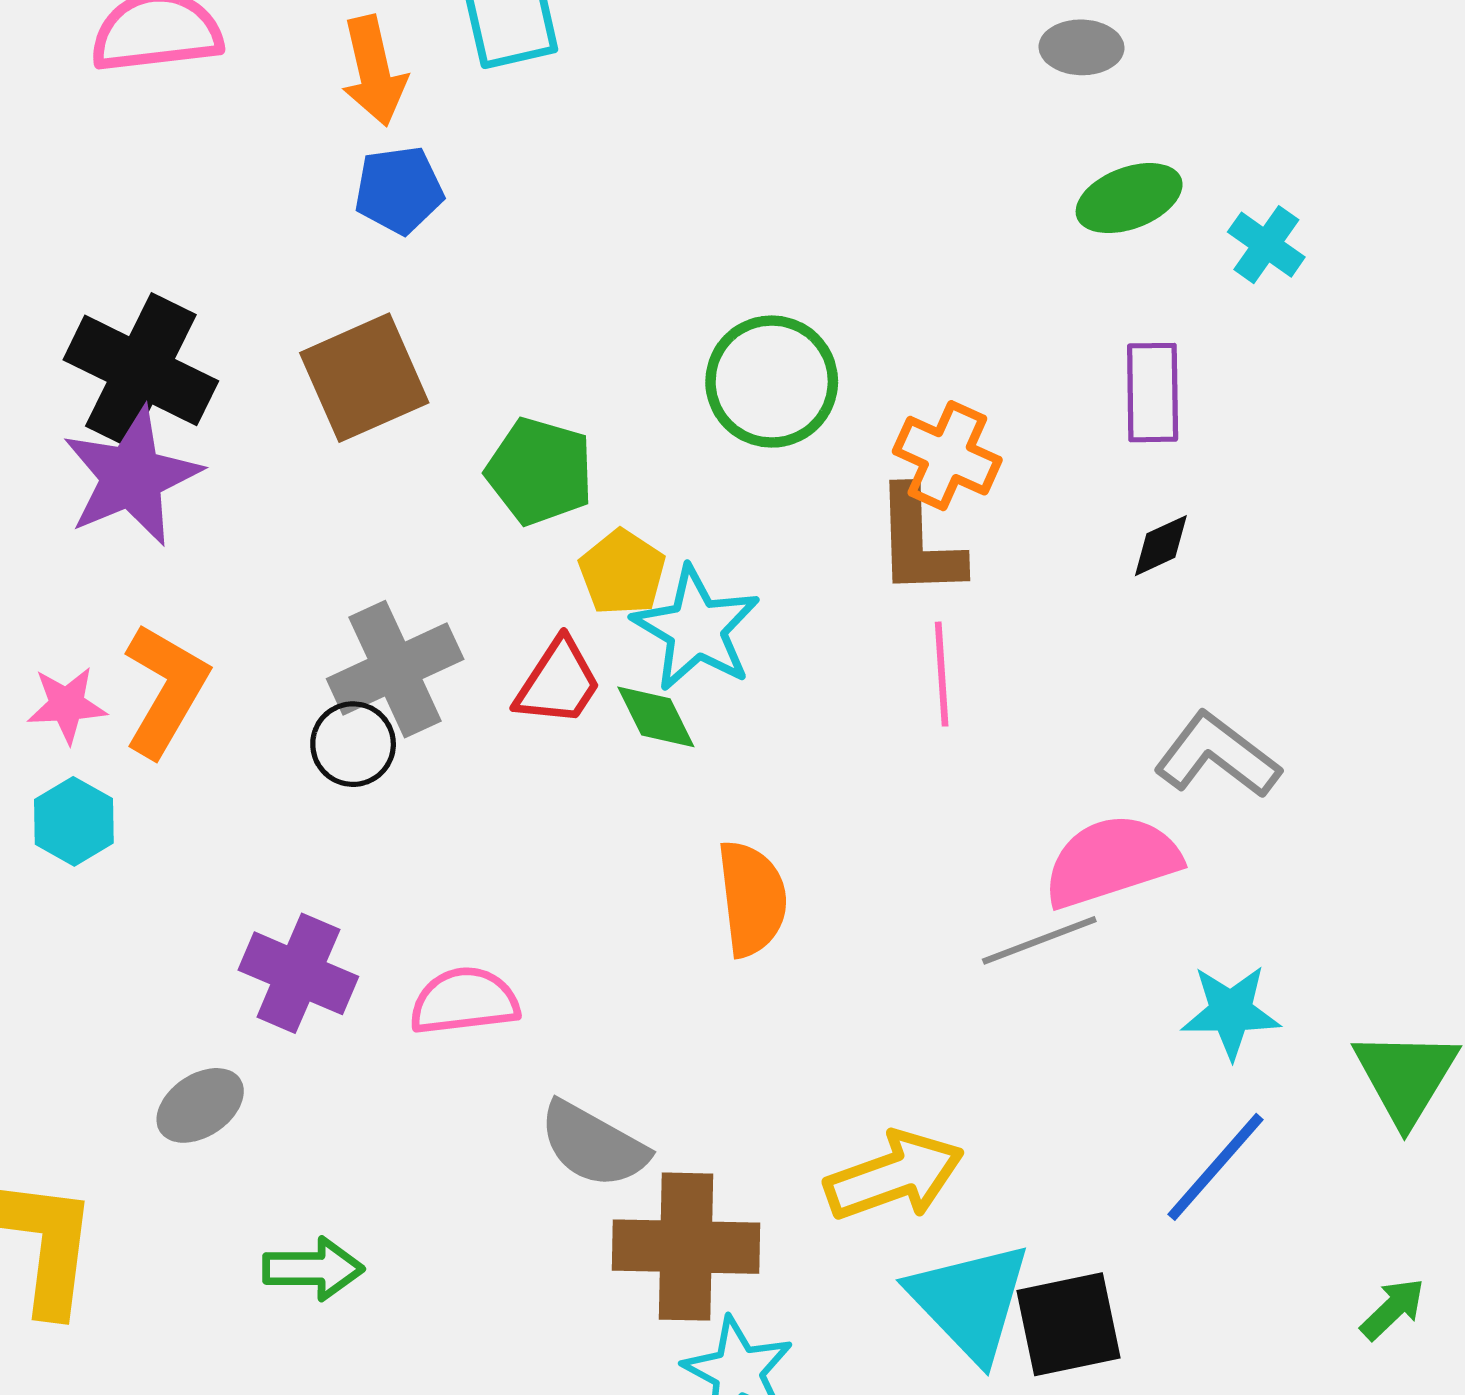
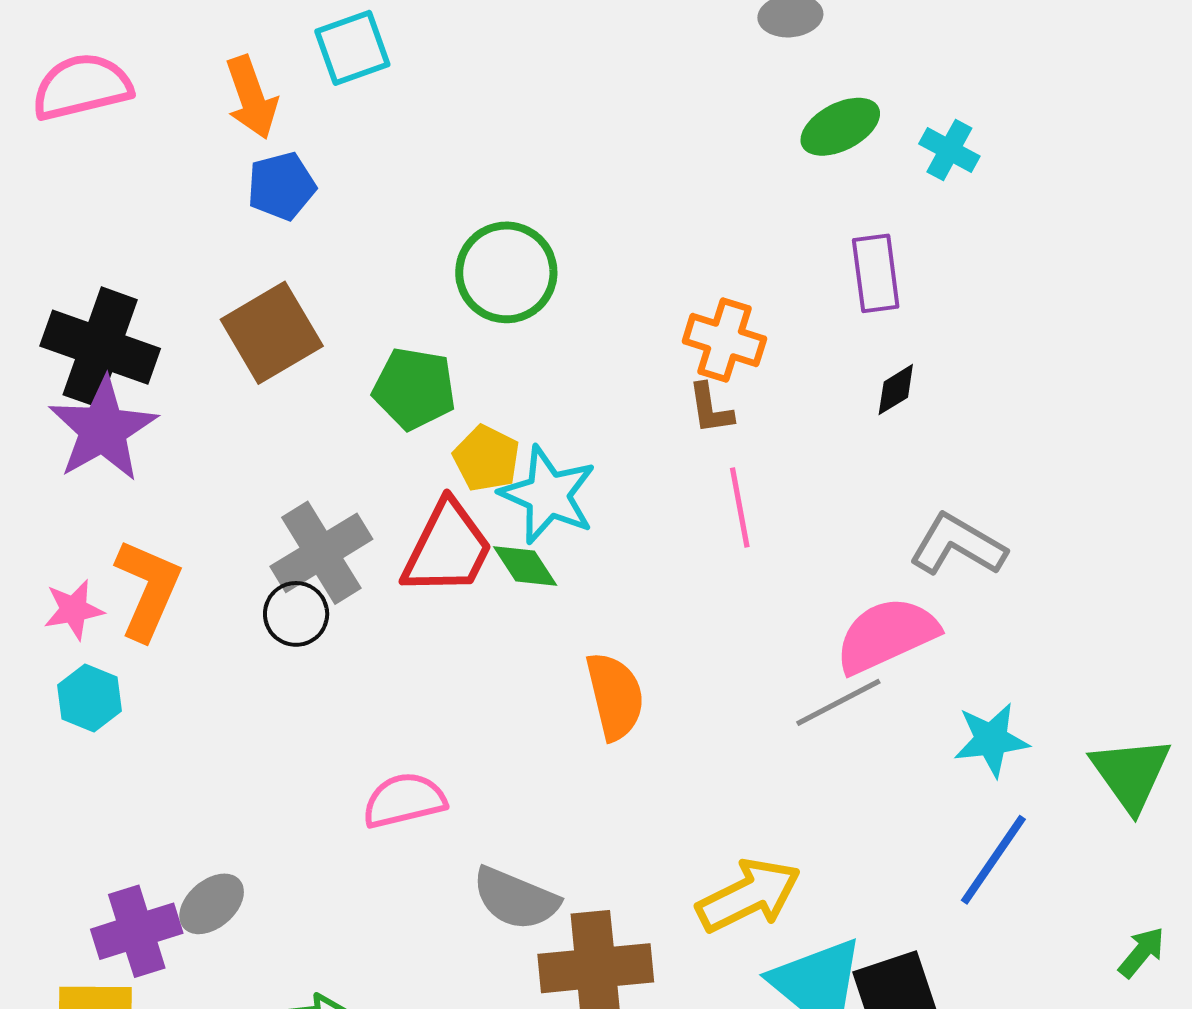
green circle: (772, 382) -> (506, 272), moved
brown L-shape: (919, 542) -> (710, 409), size x0.6
red trapezoid: (558, 682) -> (447, 548), size x1.4
purple cross: (298, 973) -> (137, 931), moved, turned -34

